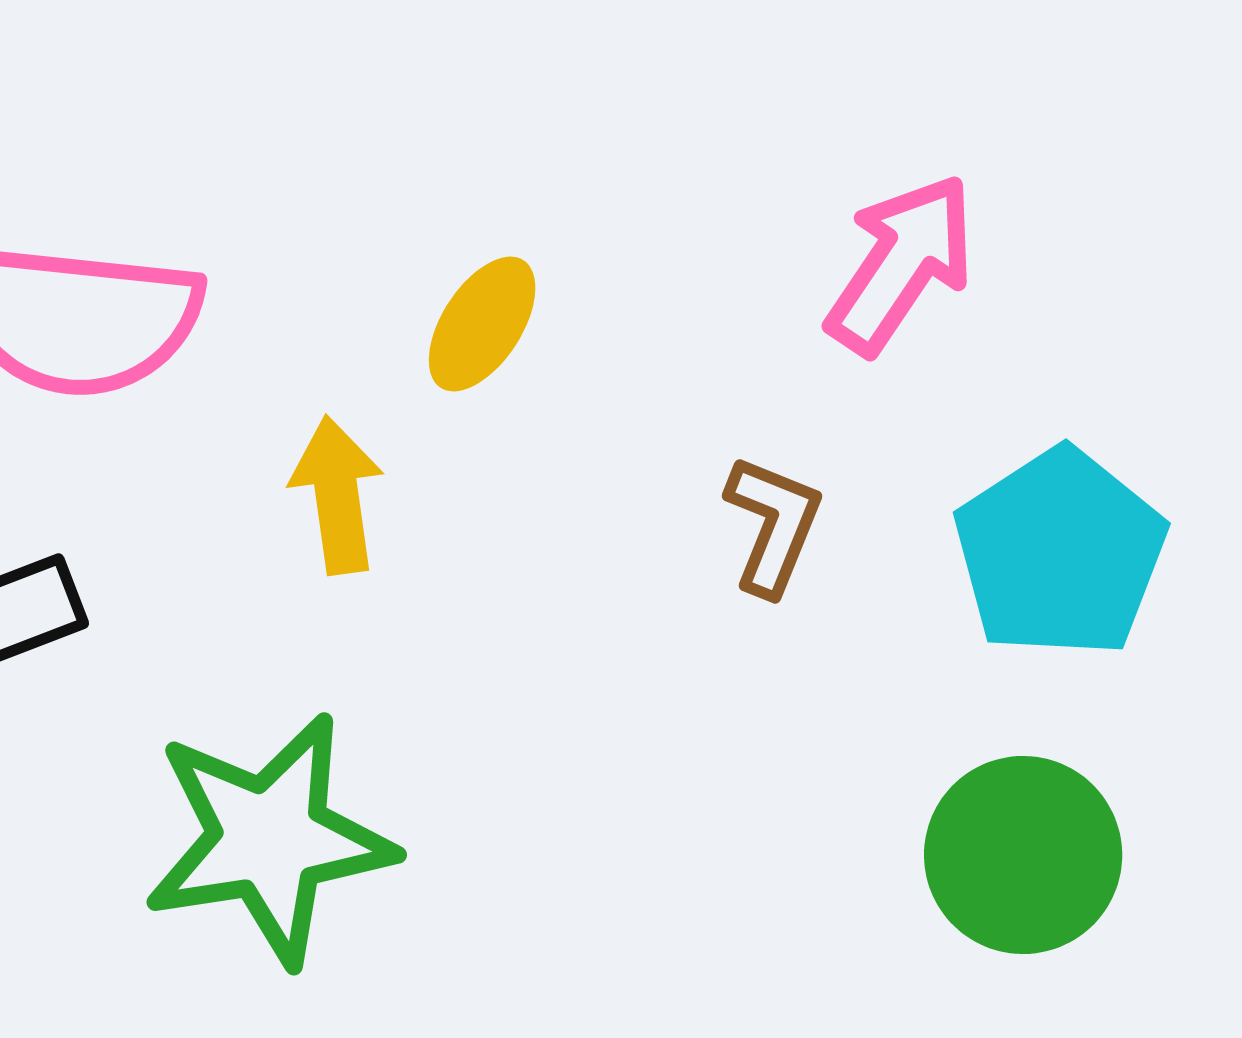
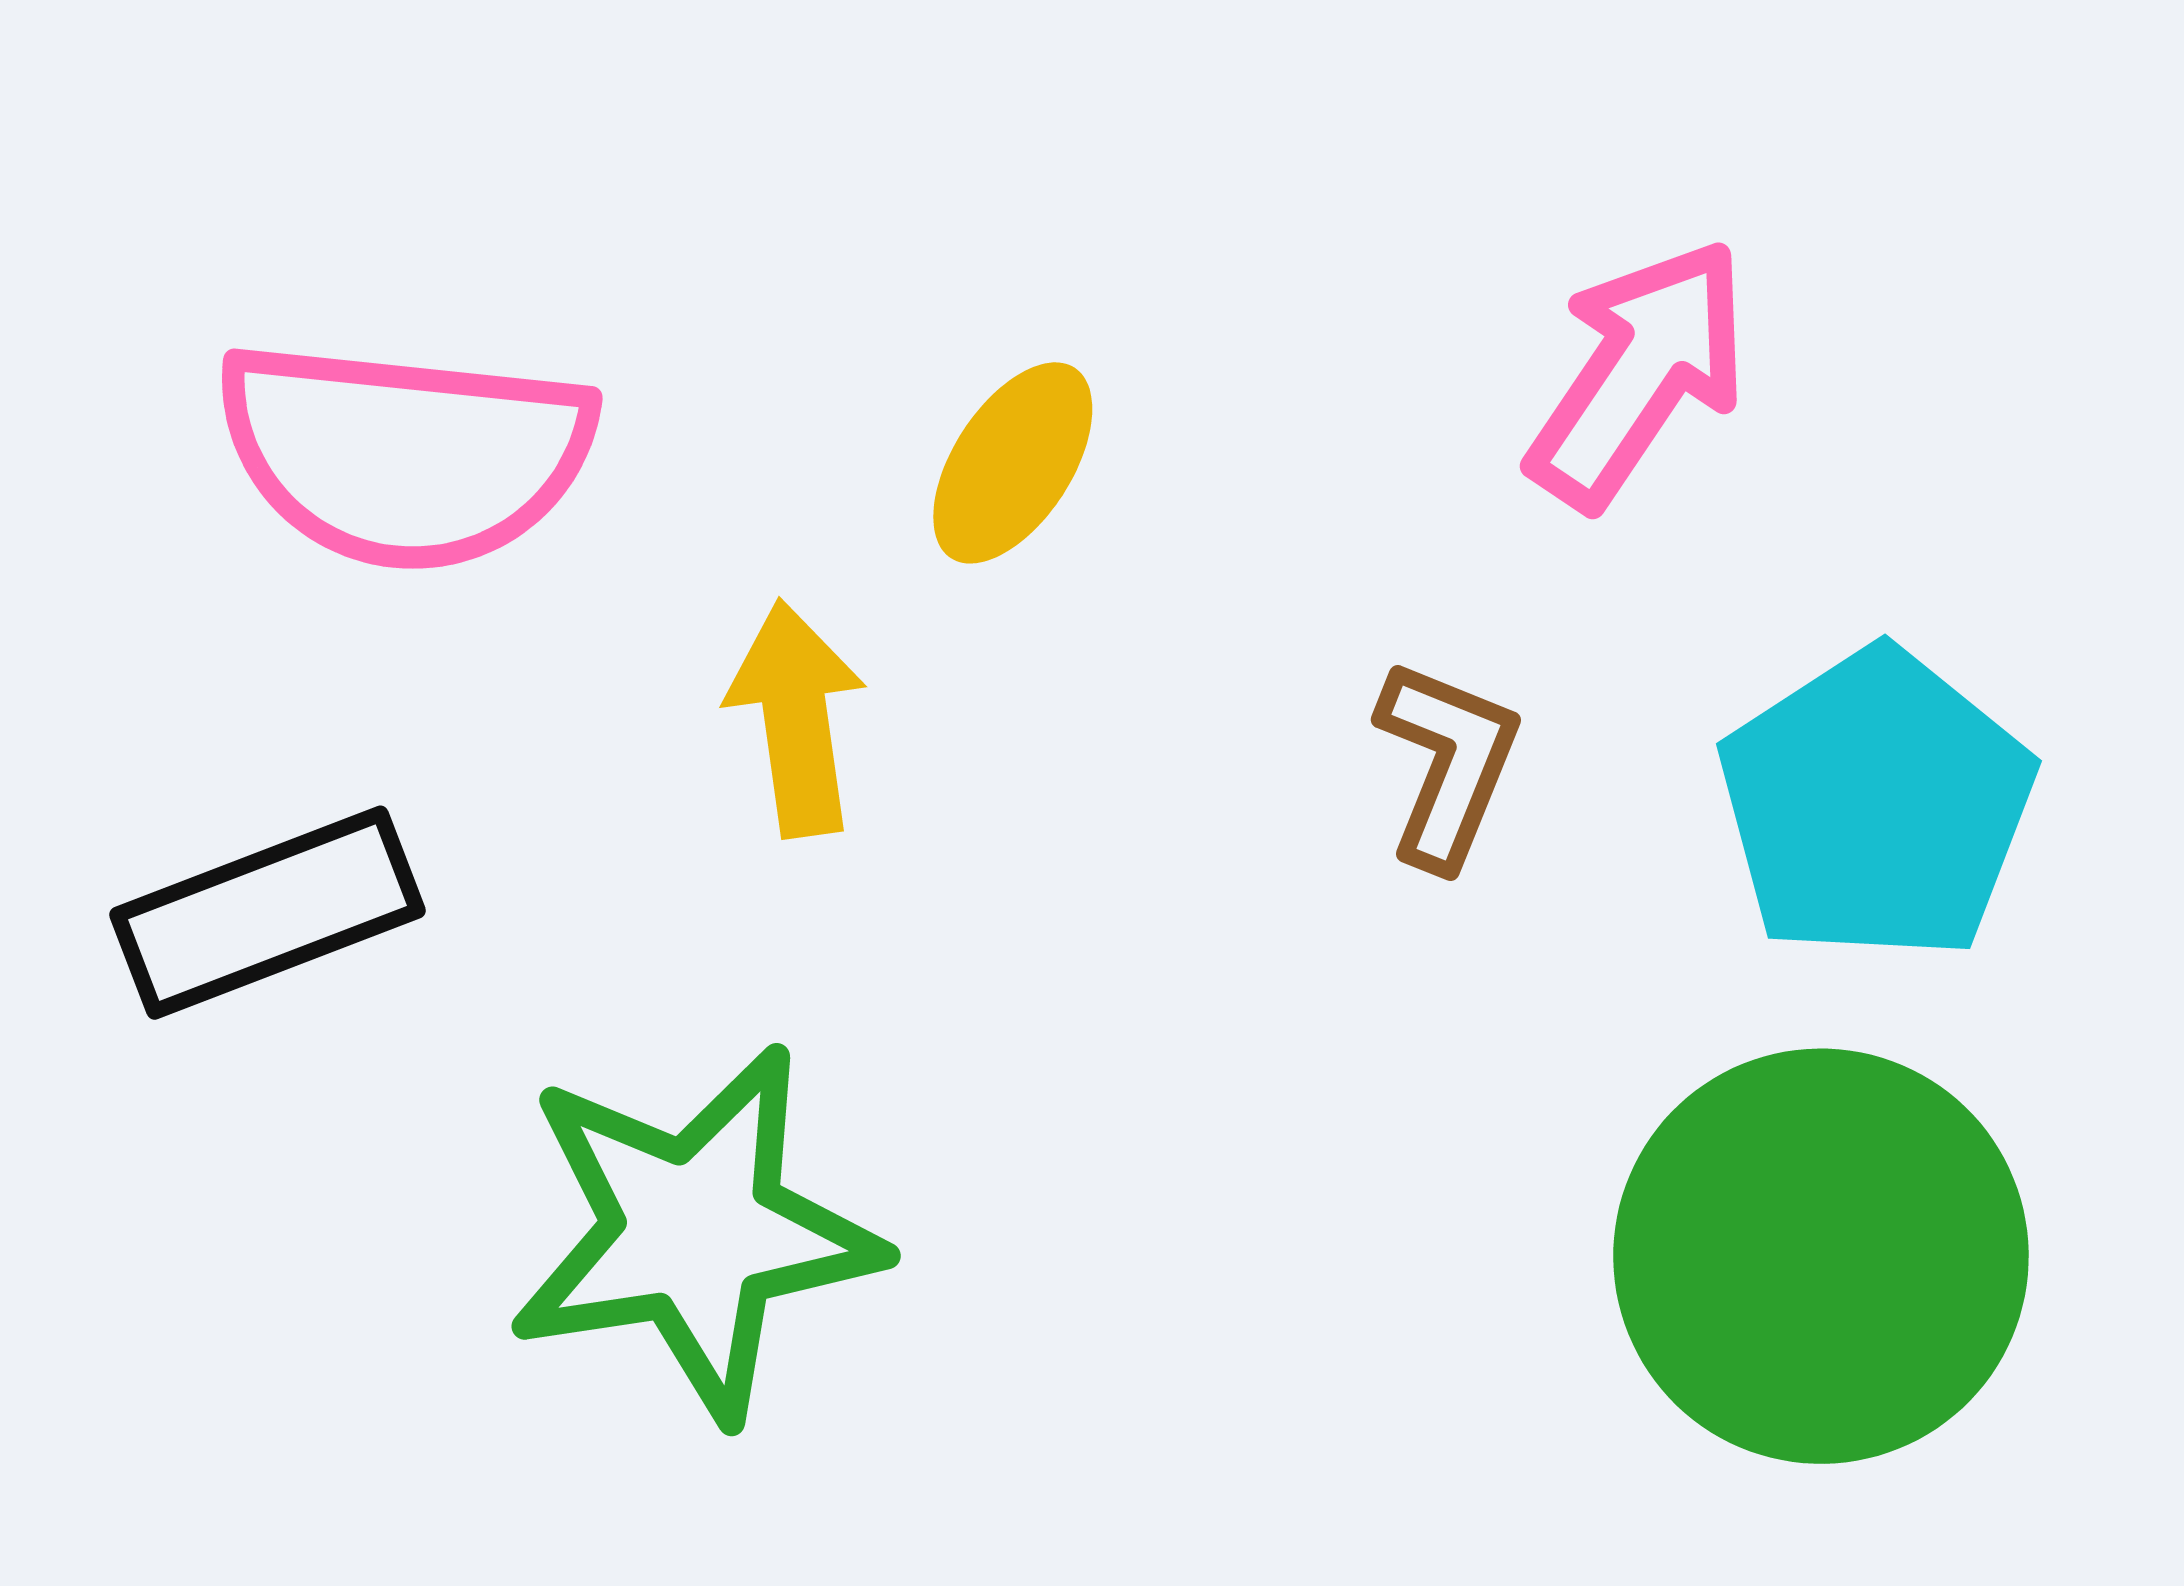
green circle: (1023, 855) -> (1821, 1256), size x1.4

